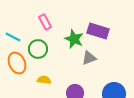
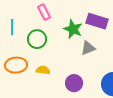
cyan line: (13, 37) -> (12, 27), turned 63
orange ellipse: (17, 63) -> (16, 65), moved, turned -70

